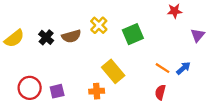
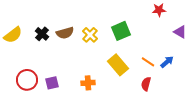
yellow cross: (99, 25) -> (90, 35), moved
purple triangle: (198, 35) -> (180, 32), turned -40
yellow rectangle: (113, 71) -> (118, 65), moved

